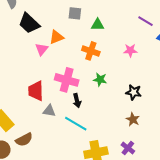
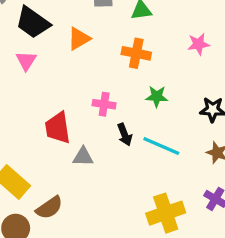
pink triangle: (42, 49) -> (26, 61), moved
pink cross: (67, 80) -> (104, 104), size x0.6
cyan line: (76, 124) -> (161, 146), moved

